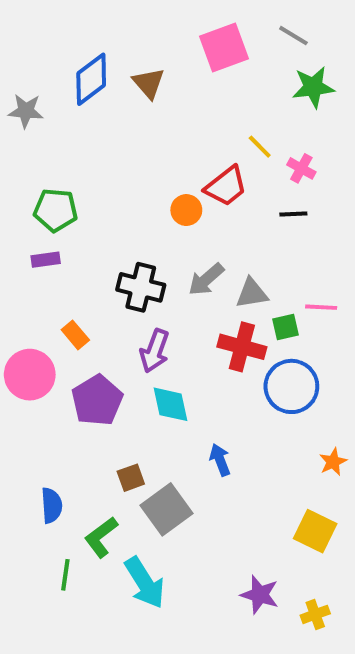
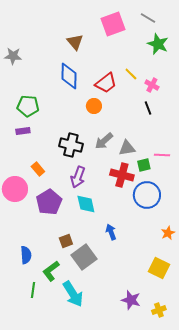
blue diamond: (91, 79) -> (69, 76), moved, turned -52
green star: (313, 87) -> (158, 44), turned 30
red trapezoid: (226, 186) -> (106, 83), moved
black line: (293, 214) -> (148, 108), turned 72

